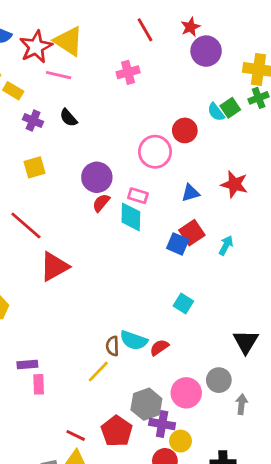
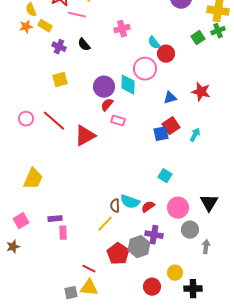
pink cross: (128, 72) -> (122, 29), moved
cyan semicircle: (216, 112) -> (154, 43), moved
pink rectangle: (138, 196) -> (118, 121), moved
cyan diamond: (131, 217) -> (128, 85), moved
blue square: (178, 244) -> (161, 134), turned -35
red triangle: (54, 267) -> (85, 136), moved
pink circle: (186, 393) -> (178, 208), moved
purple cross: (162, 424) -> (154, 235), moved
red pentagon: (117, 431) -> (118, 254), moved
yellow circle: (181, 441) -> (175, 273), moved

